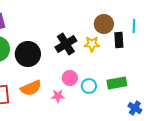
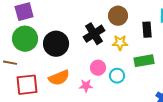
brown circle: (104, 24) -> (118, 16), moved
yellow star: (92, 44) -> (120, 43), moved
green rectangle: (117, 83) -> (144, 61), moved

